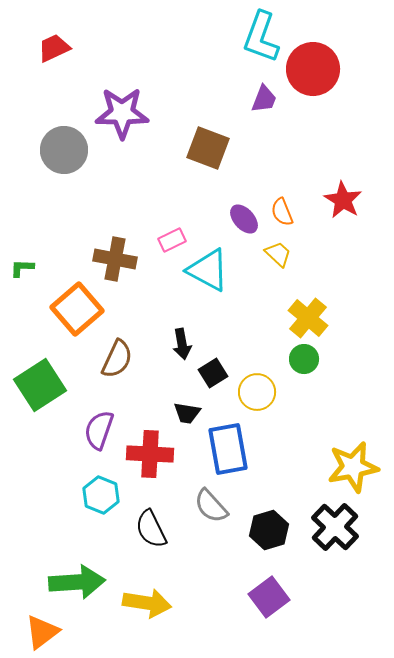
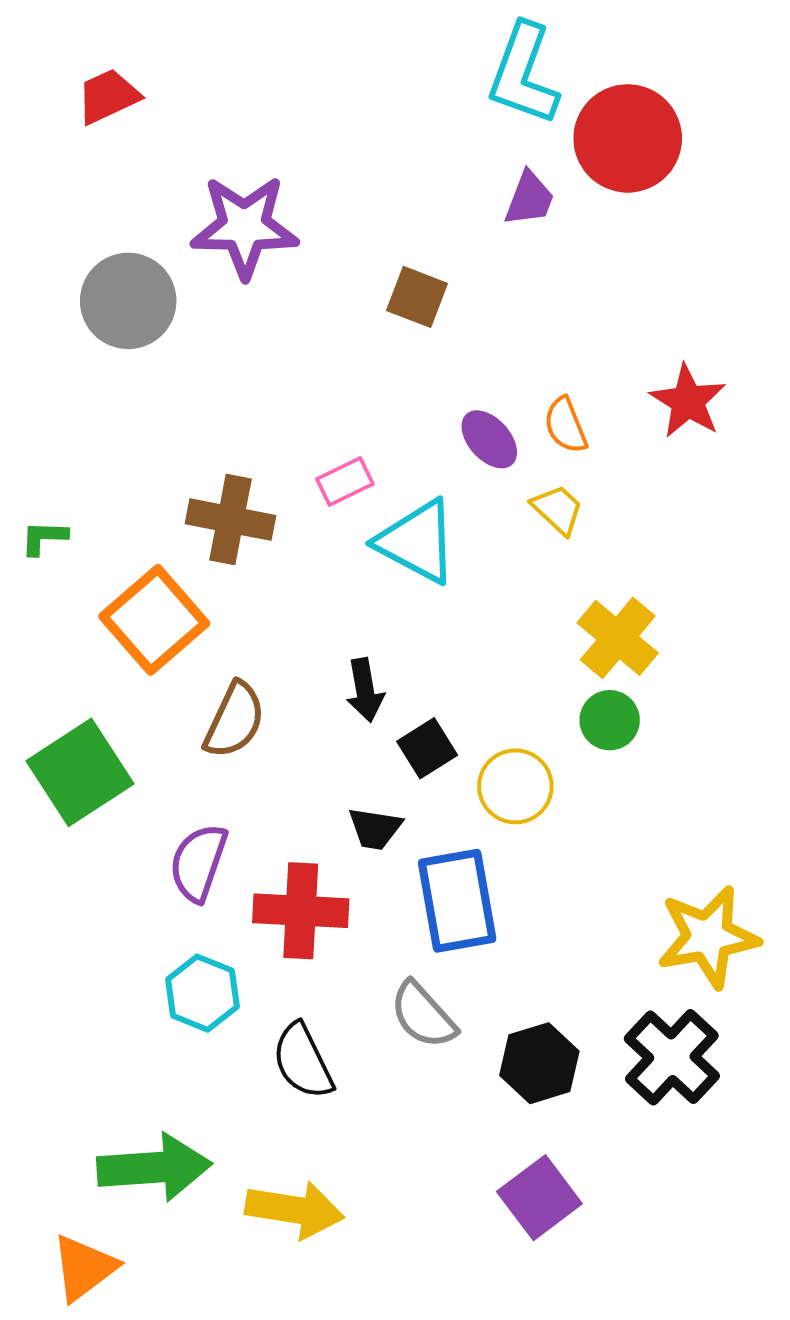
brown square: (208, 148) -> (417, 297), size x0.7

